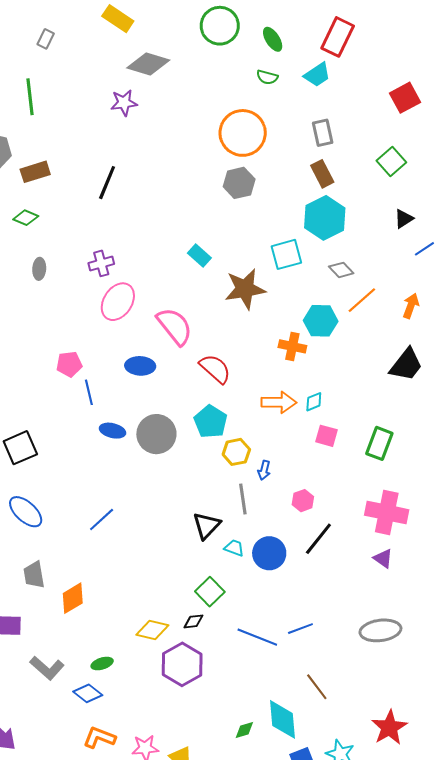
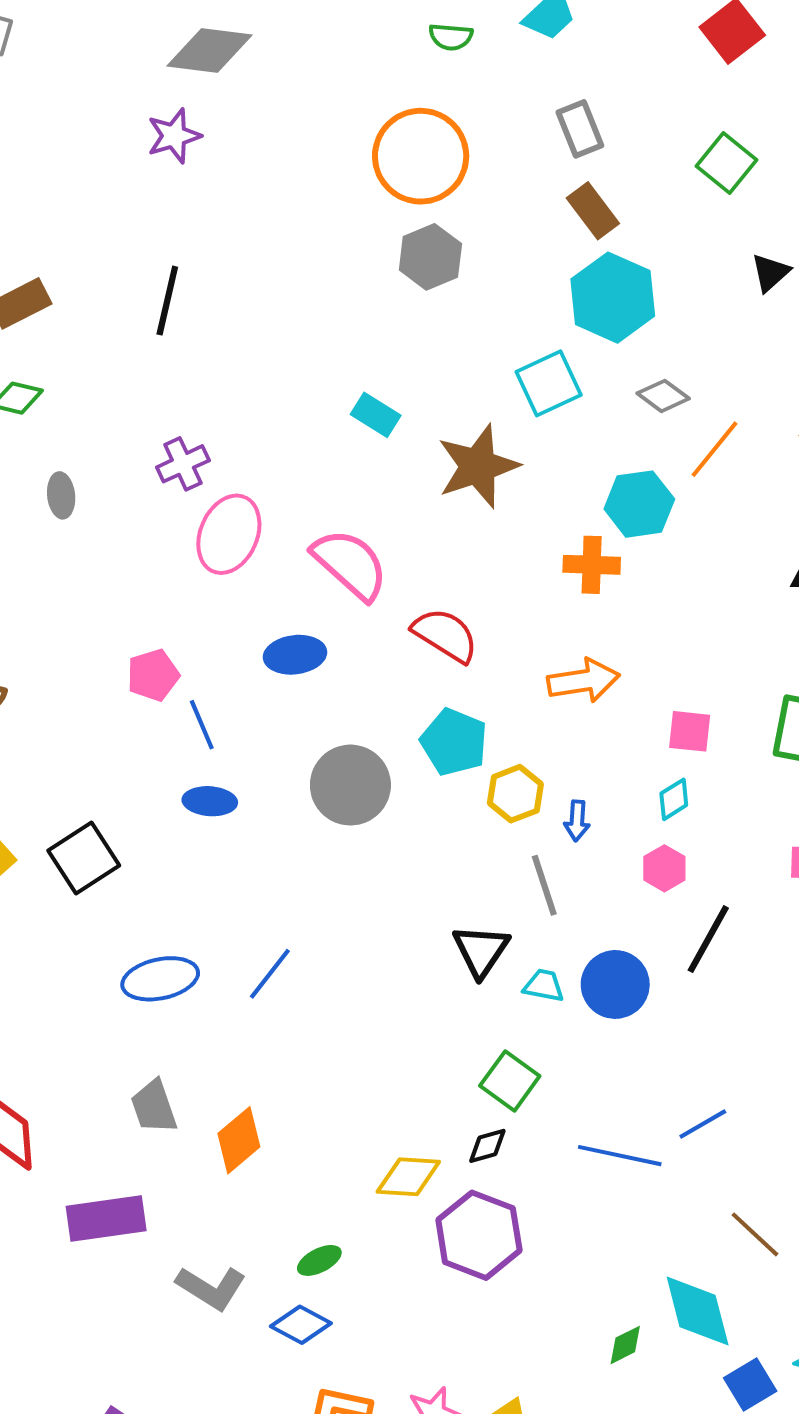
cyan diamond: (314, 402) -> (674, 799), moved
blue ellipse: (113, 431) -> (210, 801), moved
blue ellipse: (26, 512) -> (160, 979), moved, turned -45

